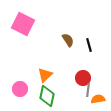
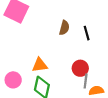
brown semicircle: (68, 40) -> (64, 28), turned 48
orange triangle: (45, 75) -> (40, 65), turned 35

